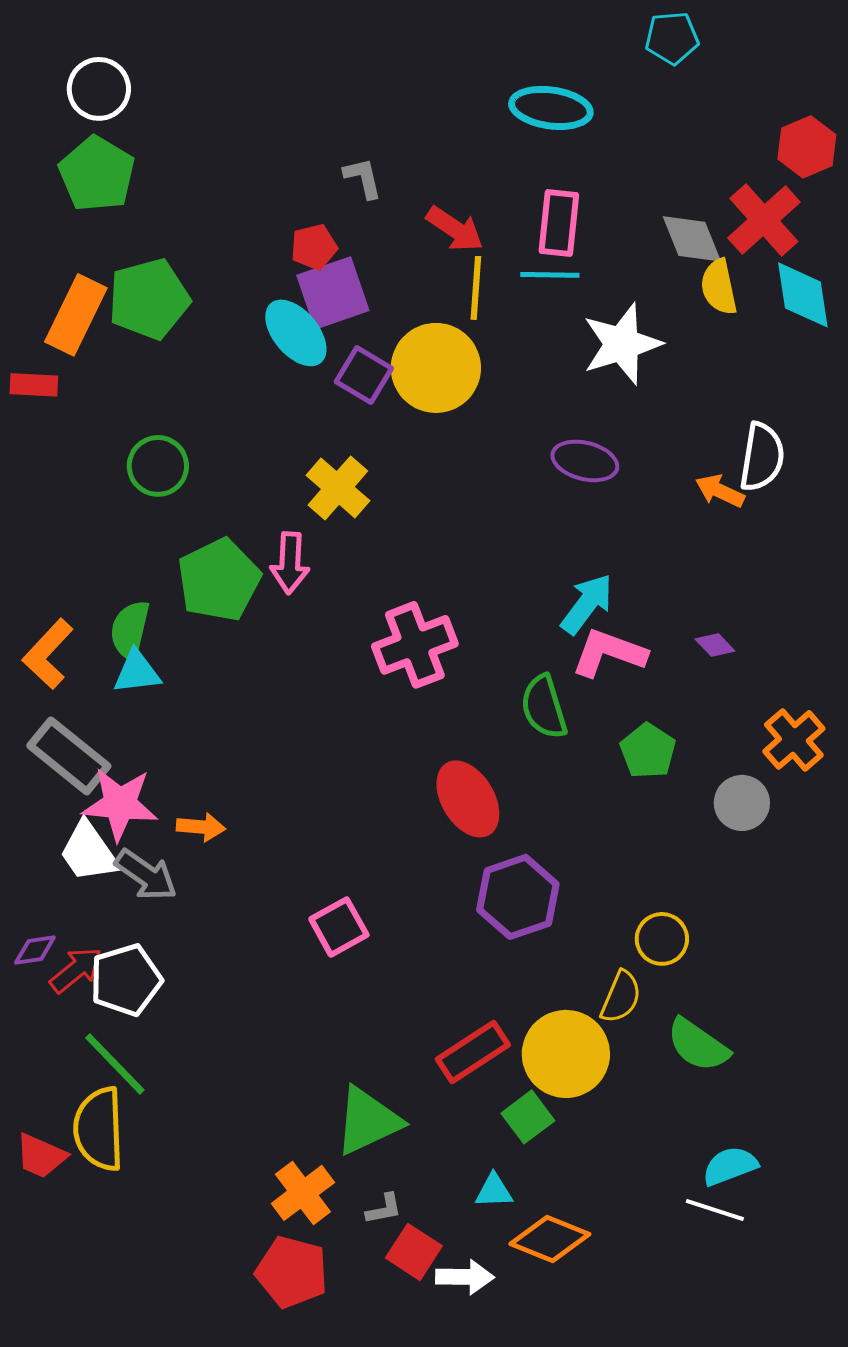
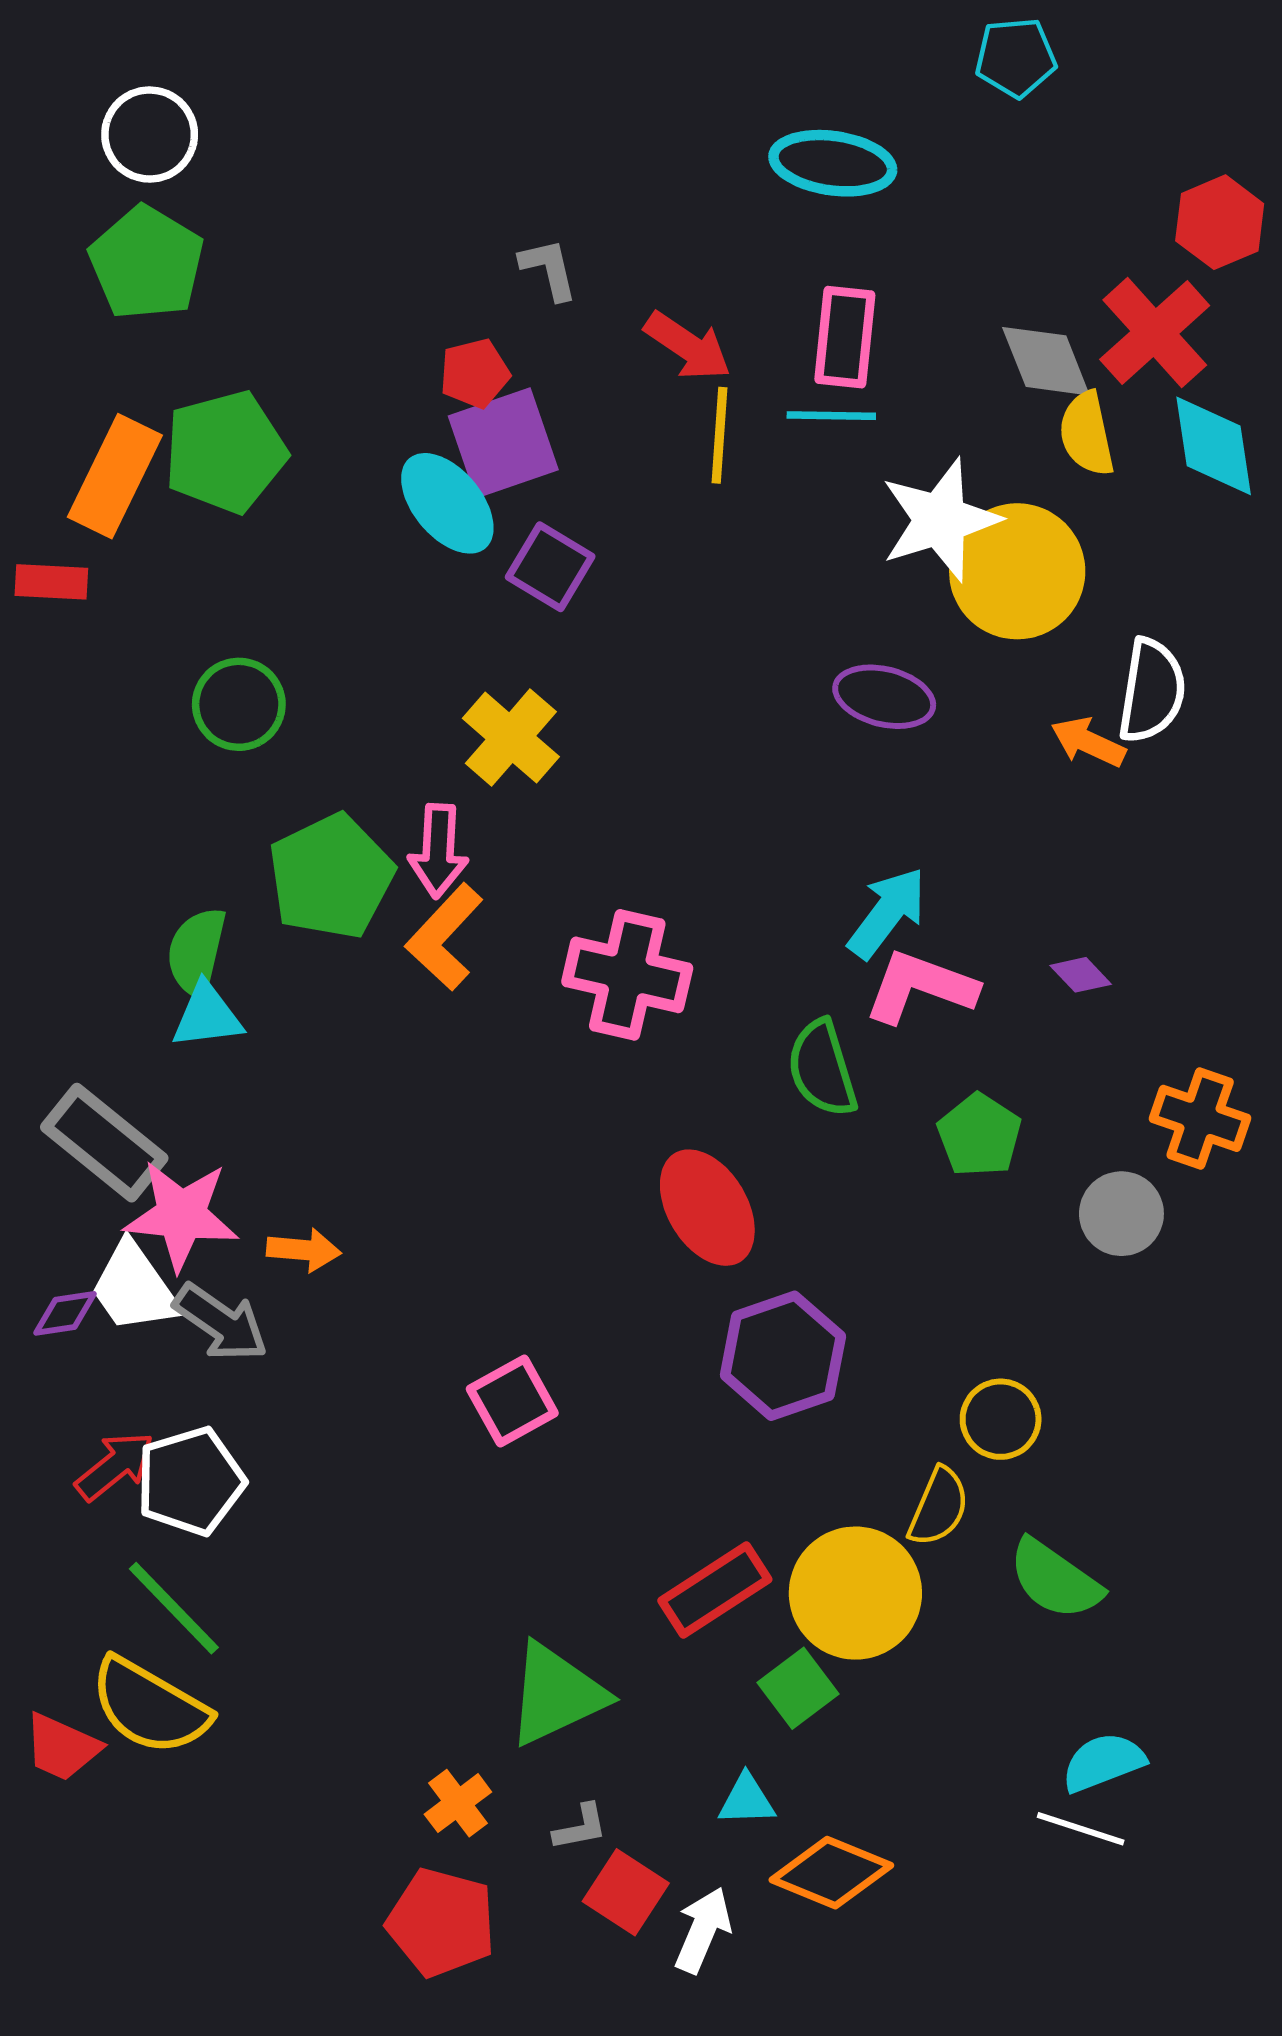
yellow circle: (436, 368) -> (1017, 571), moved
pink cross: (415, 645) -> (627, 975), turned 34
orange L-shape: (48, 654) -> (444, 937), moved
orange cross: (794, 740) -> (1200, 1118), turned -30
purple diamond: (35, 950) -> (65, 1313), moved
yellow semicircle: (99, 1129) -> (150, 1706), turned -58
orange cross: (303, 1193) -> (458, 1803), size x0.7
white arrow: (465, 1277) -> (703, 1930), turned -68

